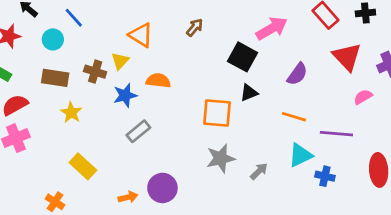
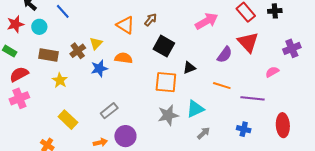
orange triangle: (141, 35) -> (125, 25), moved
cyan circle: (53, 39) -> (39, 27), moved
black square: (242, 57) -> (164, 46), moved
red triangle: (347, 57) -> (248, 42), moved
brown cross: (95, 72) -> (78, 51), turned 35
gray rectangle: (138, 131) -> (109, 111), moved
cyan triangle: (300, 155) -> (195, 109), moved
gray arrow: (259, 171) -> (204, 133), moved

